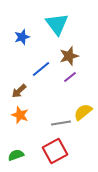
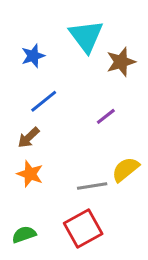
brown star: (69, 56) -> (121, 62), moved
blue line: (41, 69) -> (44, 101), moved

